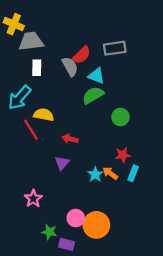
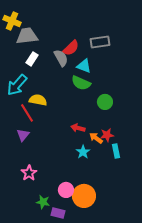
white rectangle: (37, 68) -> (32, 59), turned 32
green semicircle: (93, 95) -> (81, 83), turned -126
red arrow: (70, 139) -> (78, 128), moved
purple triangle: (62, 163) -> (23, 135), moved
orange arrow: (110, 173) -> (96, 138), moved
cyan rectangle: (133, 173) -> (116, 151), turned -32

